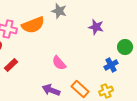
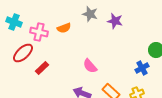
orange semicircle: (33, 25) -> (64, 28), size x0.6
purple star: (96, 27) -> (115, 21), moved

